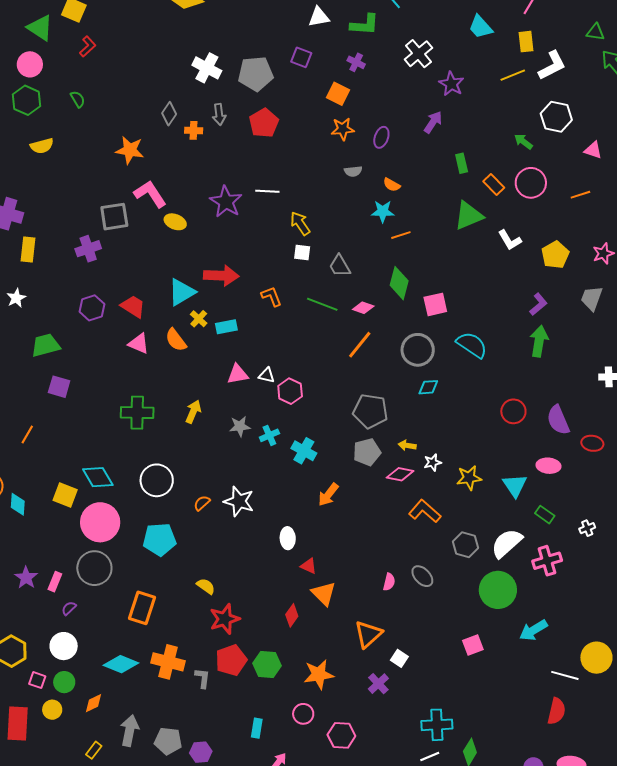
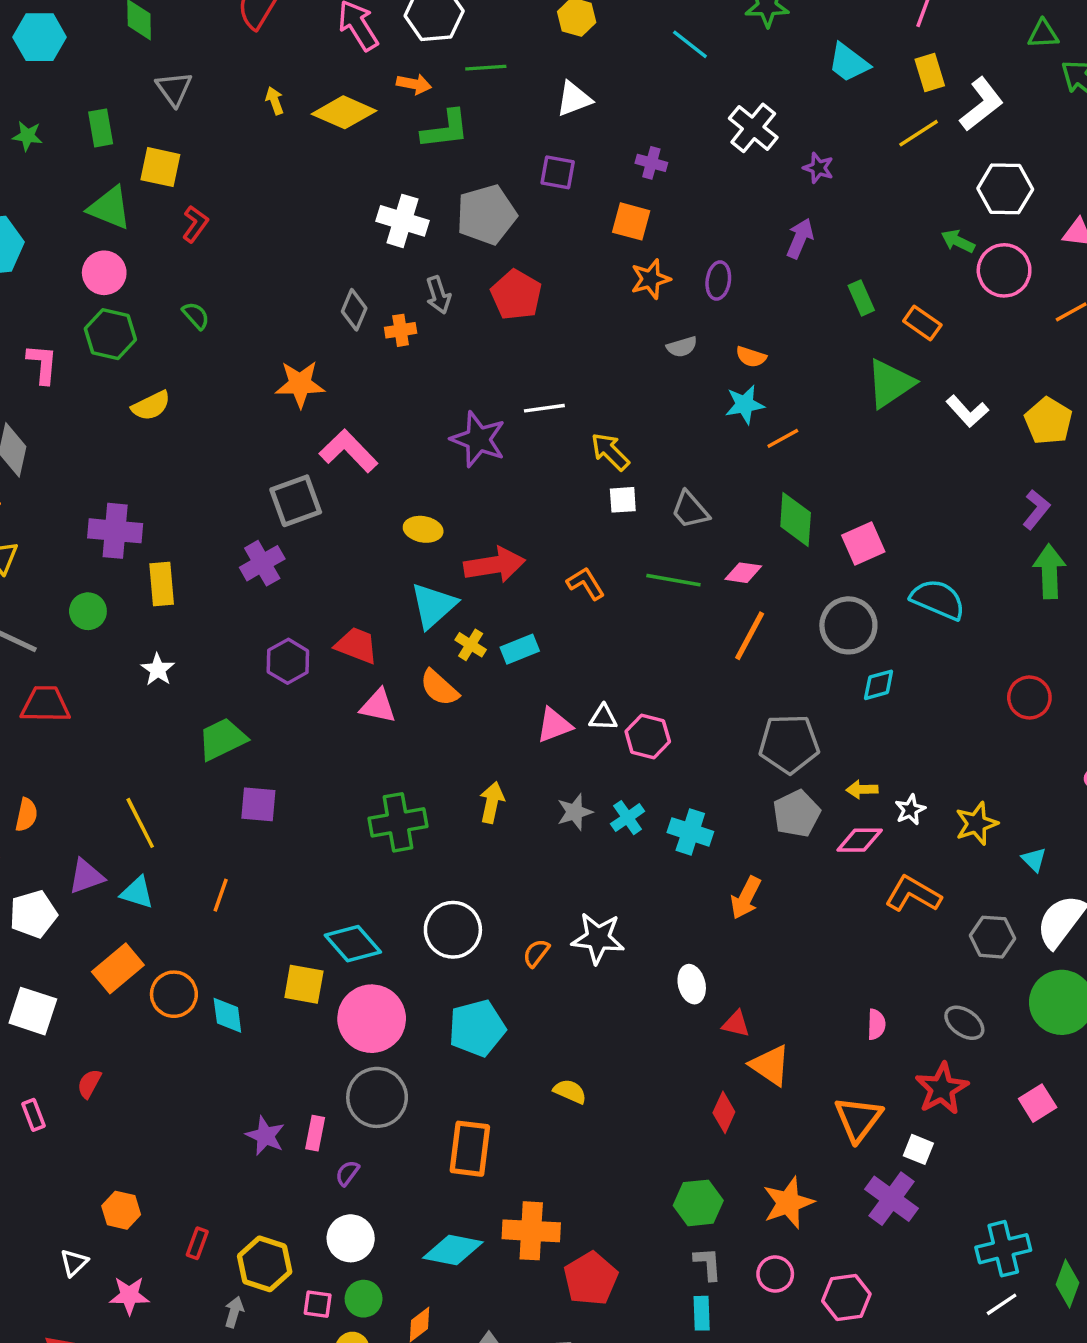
green L-shape: (365, 25) -> (445, 129), moved
purple star: (451, 84) -> (818, 168), size x0.7
pink circle: (531, 183) -> (1004, 270), moved
yellow ellipse: (175, 222) -> (423, 529), moved
cyan triangle: (515, 485) -> (1034, 860), moved, size x0.6
gray ellipse: (422, 576) -> (964, 1023), moved
red star: (225, 619) -> (942, 1089), moved
red pentagon: (231, 660) -> (591, 1279), moved
gray L-shape: (202, 678) -> (708, 1264), moved
purple cross: (378, 684) -> (891, 1199), size x1.4

